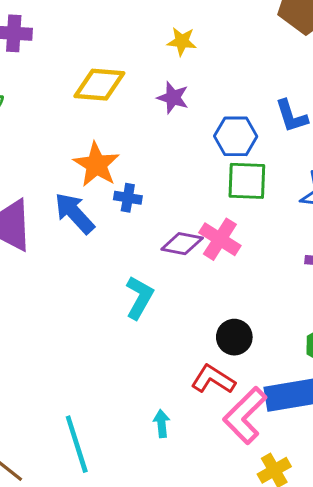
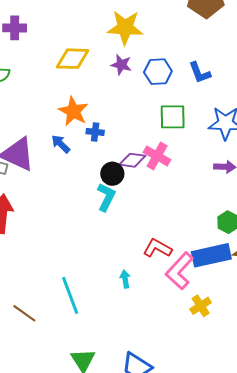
yellow star: (182, 41) -> (125, 28), size x1.8
blue hexagon: (236, 136) -> (158, 72), moved
blue arrow: (74, 213) -> (61, 144), size x0.7
black circle: (234, 337) -> (112, 174), moved

